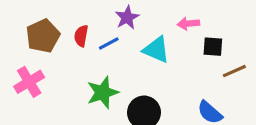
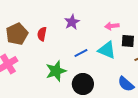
blue line: (109, 44) -> (81, 53), moved
cyan triangle: (156, 50) -> (107, 50), moved

